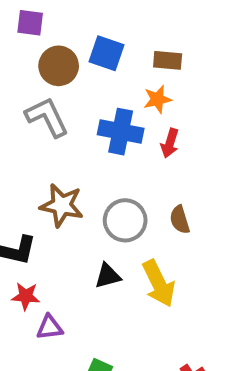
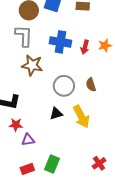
orange star: (157, 99) -> (105, 45), moved
gray L-shape: (47, 117) -> (24, 36), turned 30
brown star: (62, 205) -> (32, 65), moved

